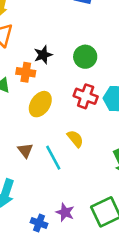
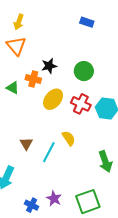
yellow ellipse: (40, 104) -> (53, 99), moved
cyan line: (53, 158) -> (49, 152), turned 50

